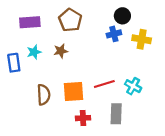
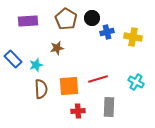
black circle: (122, 16) -> (92, 18), moved
cyan star: (34, 52) -> (36, 65), moved
blue rectangle: (14, 63) -> (13, 59), turned -36
cyan cross: (133, 86) -> (136, 82), moved

